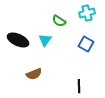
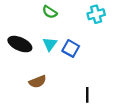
green semicircle: (59, 21) -> (50, 12), moved
blue square: (86, 44) -> (71, 48), moved

